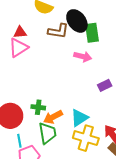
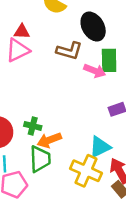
brown L-shape: (58, 31) -> (69, 51), moved
green rectangle: (92, 33) -> (109, 60), moved
cyan triangle: (79, 118) -> (100, 147), moved

